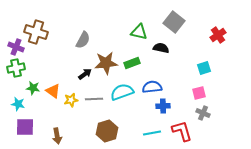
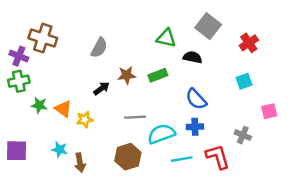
red cross: (218, 35) -> (249, 43), moved
brown star: (106, 63) -> (127, 75), size x0.7
blue semicircle: (152, 87) -> (196, 99), moved, turned -126
cyan semicircle: (122, 92) -> (161, 134), moved
pink square: (199, 93) -> (269, 111), moved
gray line: (94, 99) -> (135, 117), moved
cyan star: (18, 104) -> (60, 149), moved
purple square: (25, 127) -> (16, 151), moved
brown arrow: (57, 136) -> (80, 163), moved

